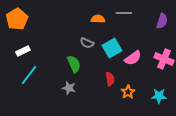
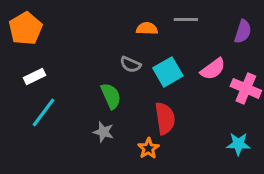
pink semicircle: (133, 58) -> (213, 69), moved
red semicircle: (110, 79) -> (165, 118), size x1.5
orange star: (128, 92) -> (148, 148), moved

